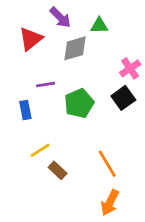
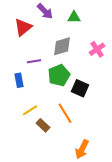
gray diamond: (75, 48) -> (62, 46), moved
black square: (123, 98) -> (80, 88), moved, turned -30
orange line: (107, 164) -> (65, 113), moved

